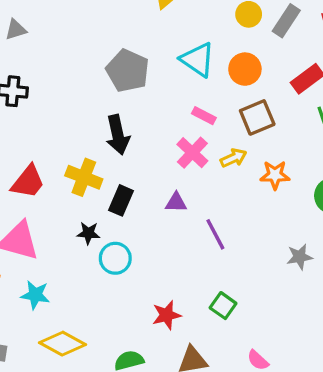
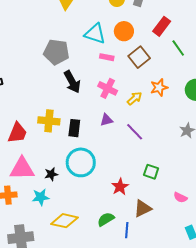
pink rectangle: (204, 116) -> (107, 57), moved
black arrow: (118, 135) -> (72, 82), moved
yellow arrow: (234, 158) -> (134, 98), moved
black star: (88, 233) -> (51, 174), moved
cyan circle: (115, 258) -> (81, 162), size x1.5

